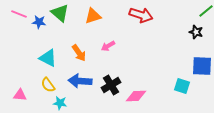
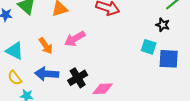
pink arrow: (108, 46) -> (75, 39), size x1.5
cyan square: (182, 86) -> (149, 47), moved

